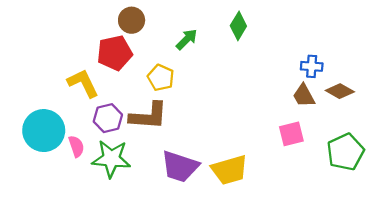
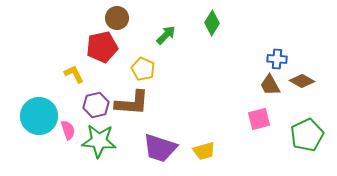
yellow L-shape: (83, 83) -> (74, 74), size x0.7
yellow trapezoid: (229, 170) -> (204, 151), size x0.7

